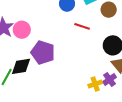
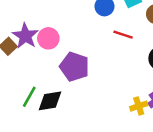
black diamond: (21, 66) -> (50, 101), moved

